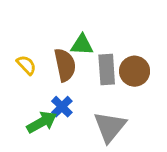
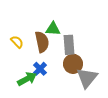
brown circle: (135, 71) -> (73, 64), moved
gray triangle: (110, 127) -> (87, 78), moved

